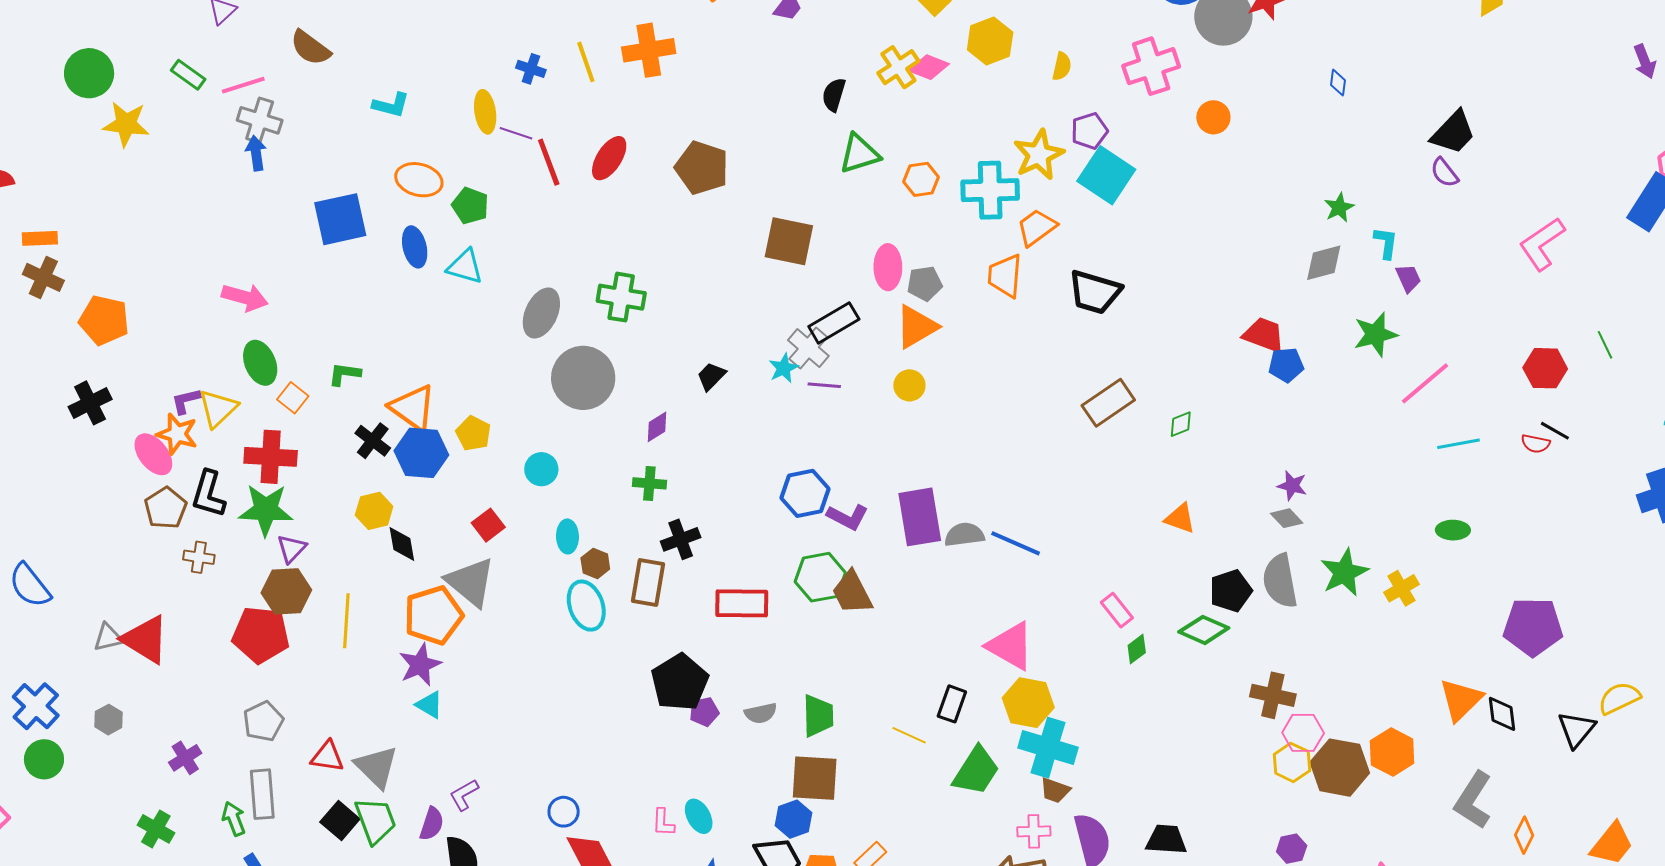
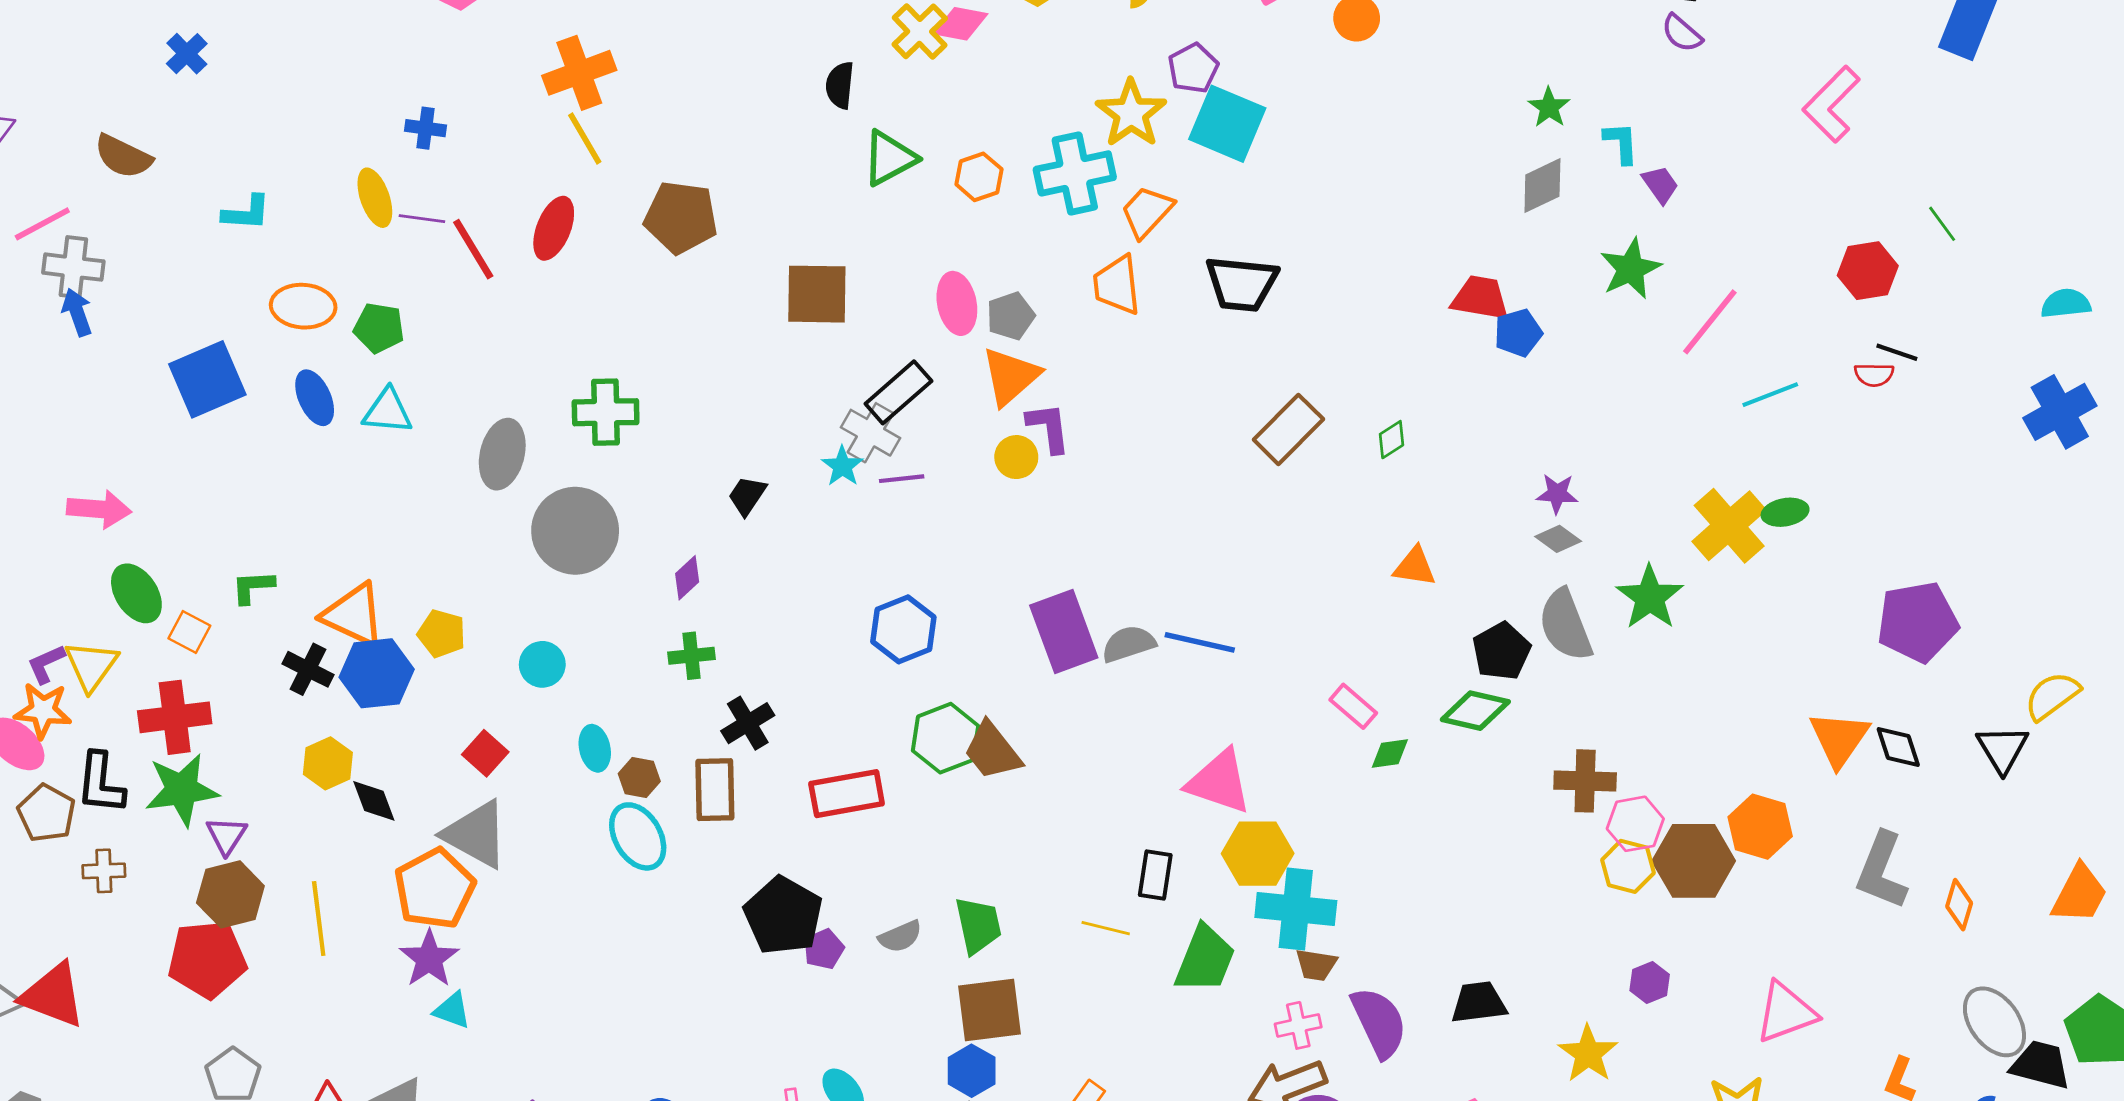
yellow line: (586, 62) -> (585, 139), moved
purple L-shape: (848, 517) -> (1049, 428), moved, turned -114
yellow cross: (1402, 588) -> (1729, 526), moved, size x1.6
green diamond: (1137, 649) -> (1390, 754), turned 40

